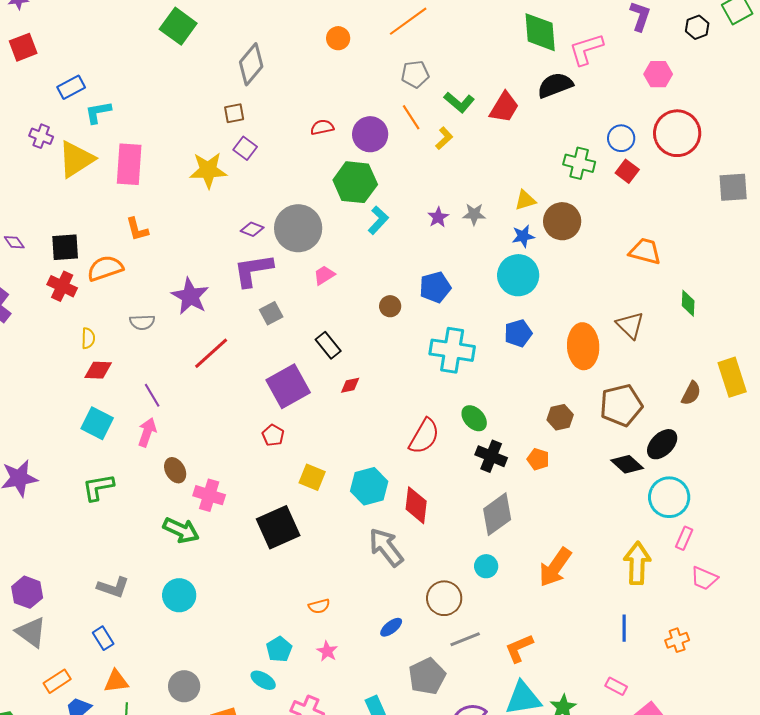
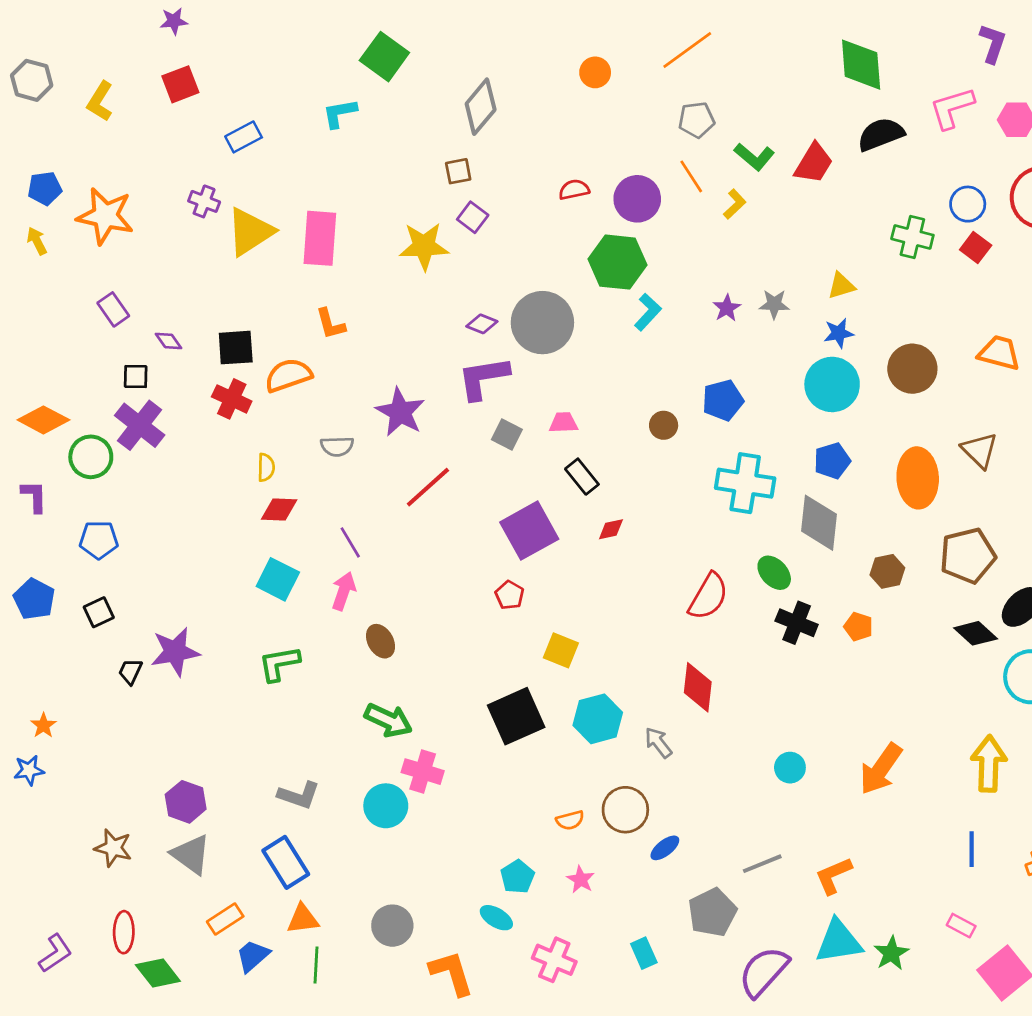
pink L-shape: (586, 49) -> (952, 108), moved
cyan L-shape: (98, 112) -> (340, 113), moved
brown circle: (562, 221) -> (912, 369), moved
pink trapezoid: (324, 275) -> (564, 423), moved, turned 30
gray square: (271, 313) -> (507, 434), turned -35
cyan hexagon: (369, 486) -> (598, 719), moved
pink cross: (209, 495) -> (423, 772), moved
gray diamond: (497, 514) -> (819, 523), moved, turned -48
gray arrow: (386, 547) -> (658, 743), size x0.6
brown circle: (444, 598) -> (625, 810), moved
blue rectangle: (103, 638) -> (286, 862), size x1.6

